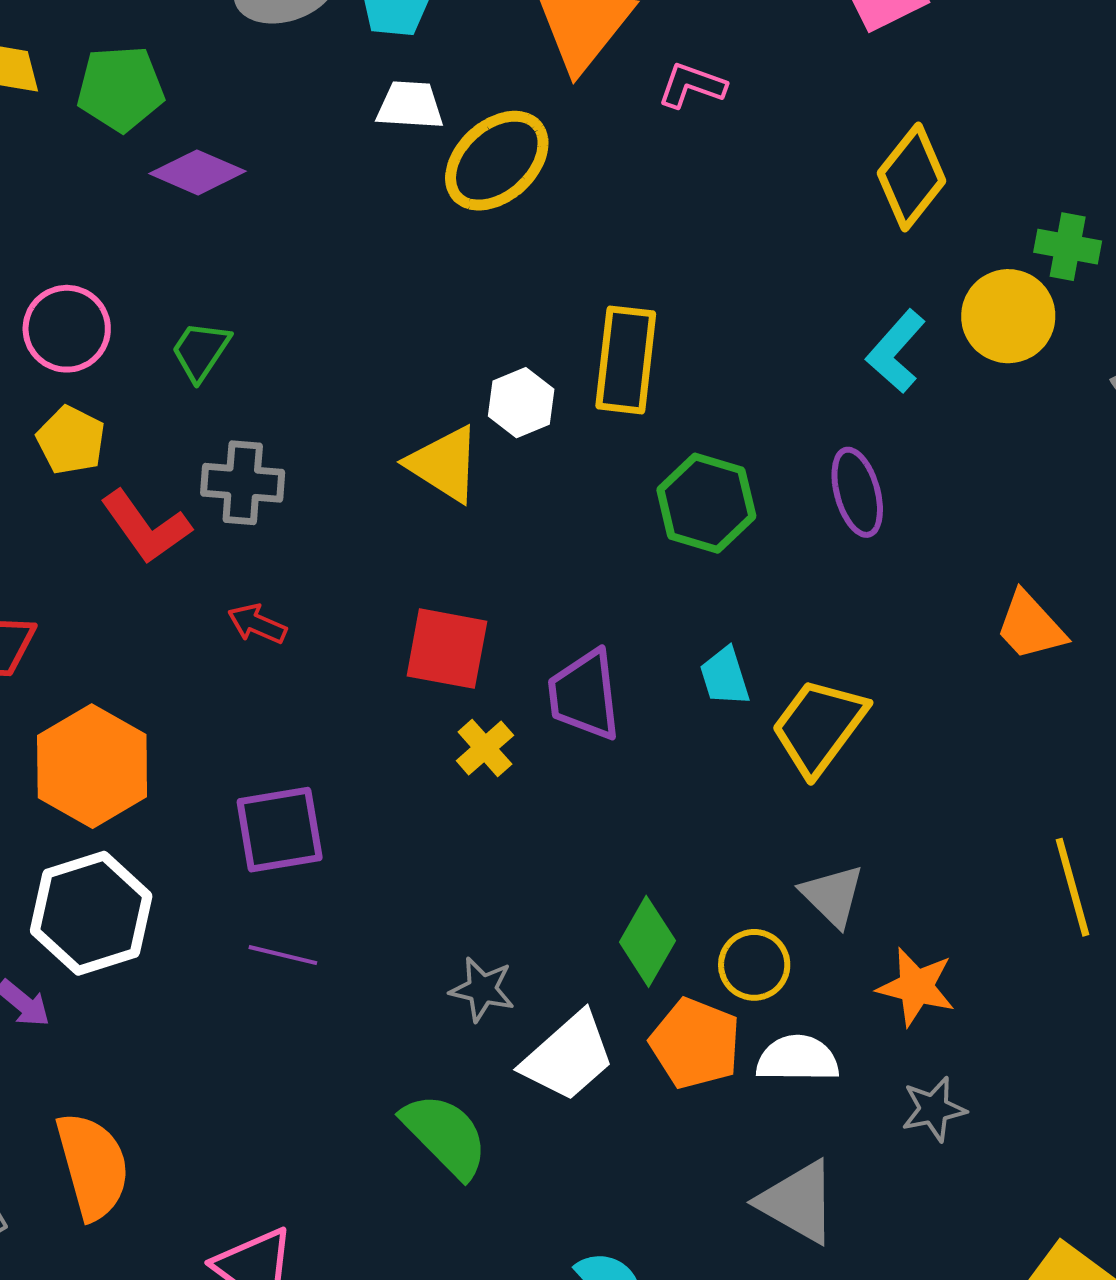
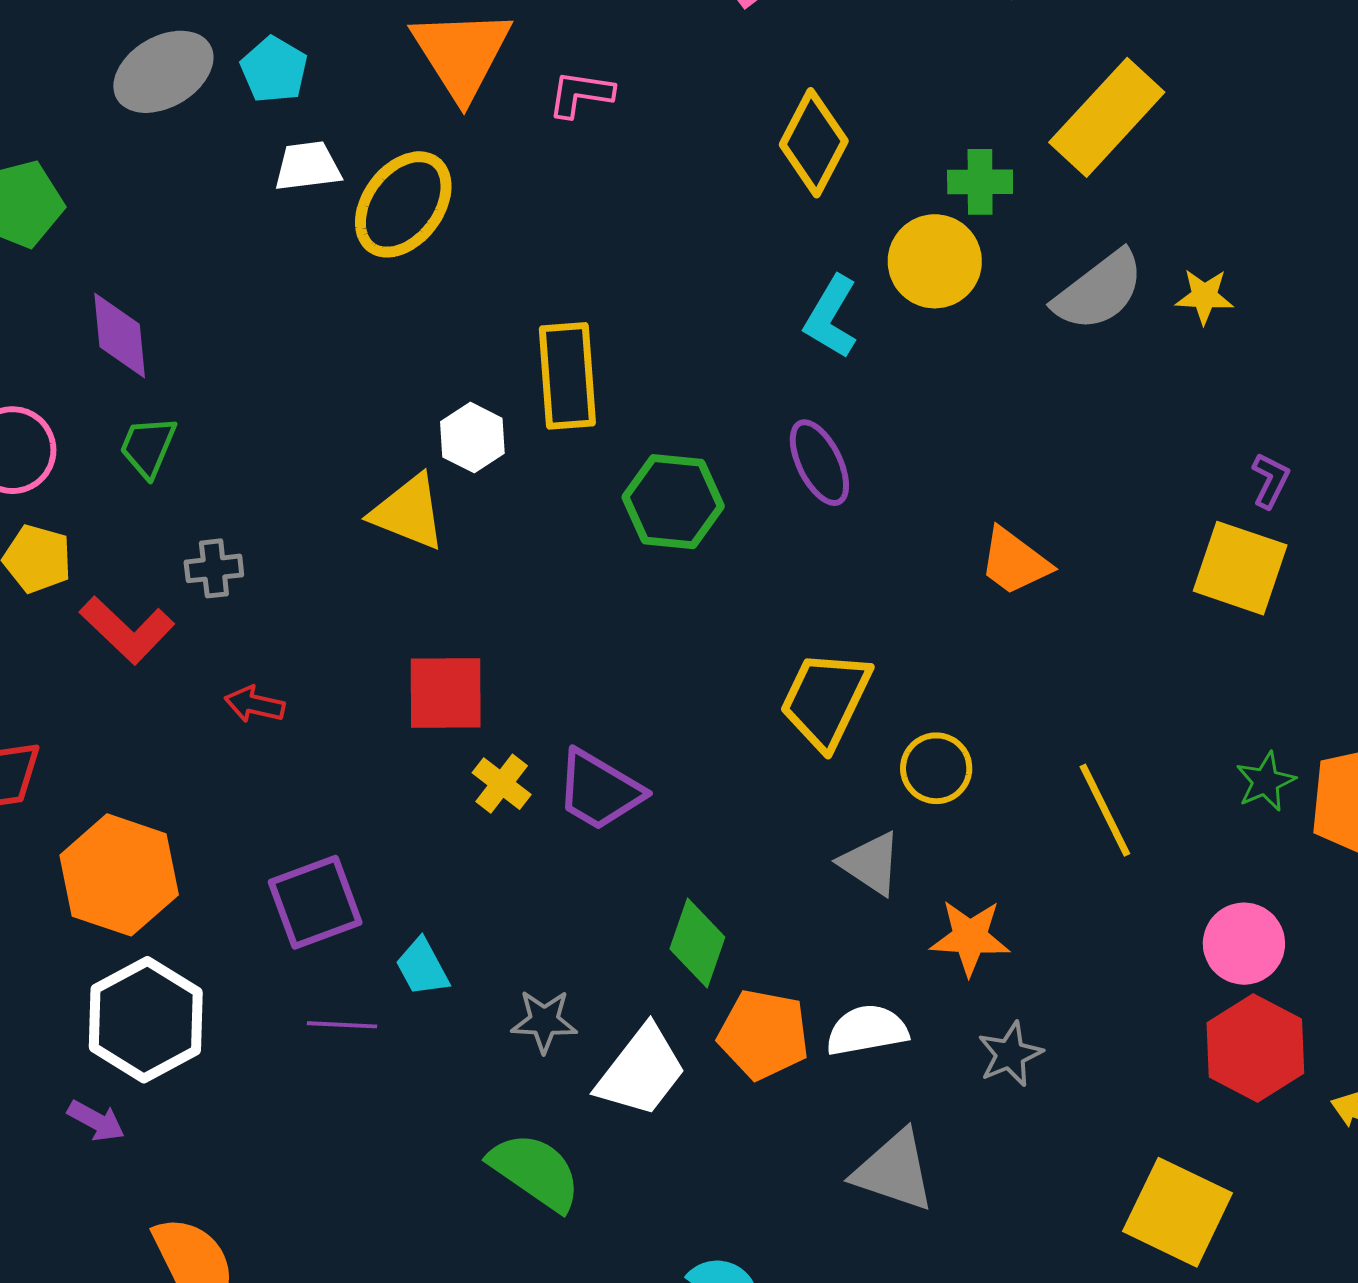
purple diamond: (198, 172) -> (120, 336), moved, turned 72
gray cross: (243, 483) -> (214, 568), size x0.7
cyan trapezoid: (725, 677) -> (422, 967), moved
purple trapezoid: (584, 695) -> (599, 790), moved, turned -42
yellow circle: (754, 965) -> (936, 768), moved

